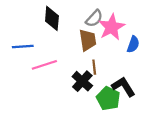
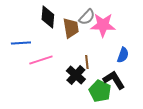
pink star: (112, 27) -> (103, 25), turned 30
brown trapezoid: (88, 40) -> (71, 28), moved
blue semicircle: (133, 44) -> (123, 55), moved

